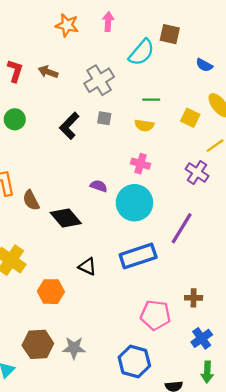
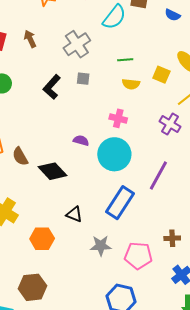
blue semicircle: (204, 65) -> (173, 15), moved
brown arrow: (48, 72) -> (30, 39), turned 48
yellow semicircle: (144, 125) -> (131, 84), moved
blue rectangle: (138, 256) -> (120, 203), turned -36
gray star: (74, 348) -> (101, 246), moved

